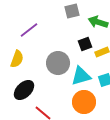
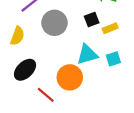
gray circle: (58, 63) -> (54, 23), moved
orange circle: (84, 102) -> (70, 77), moved

